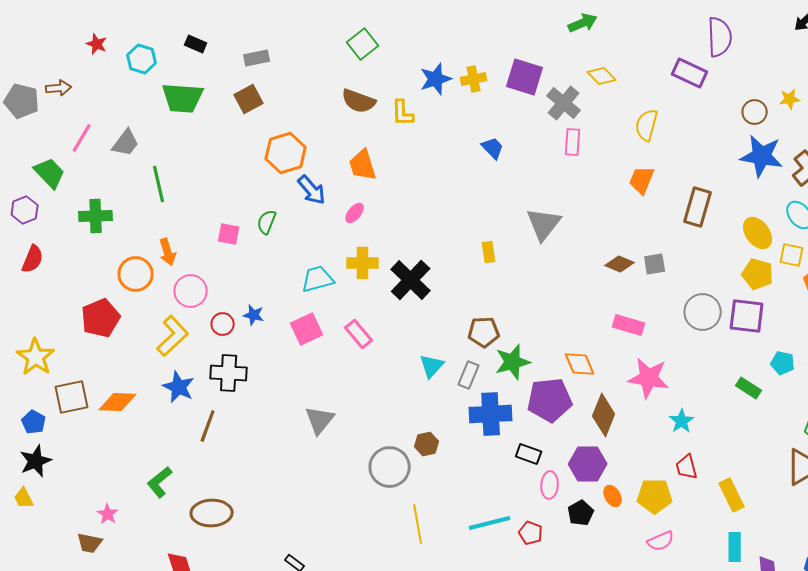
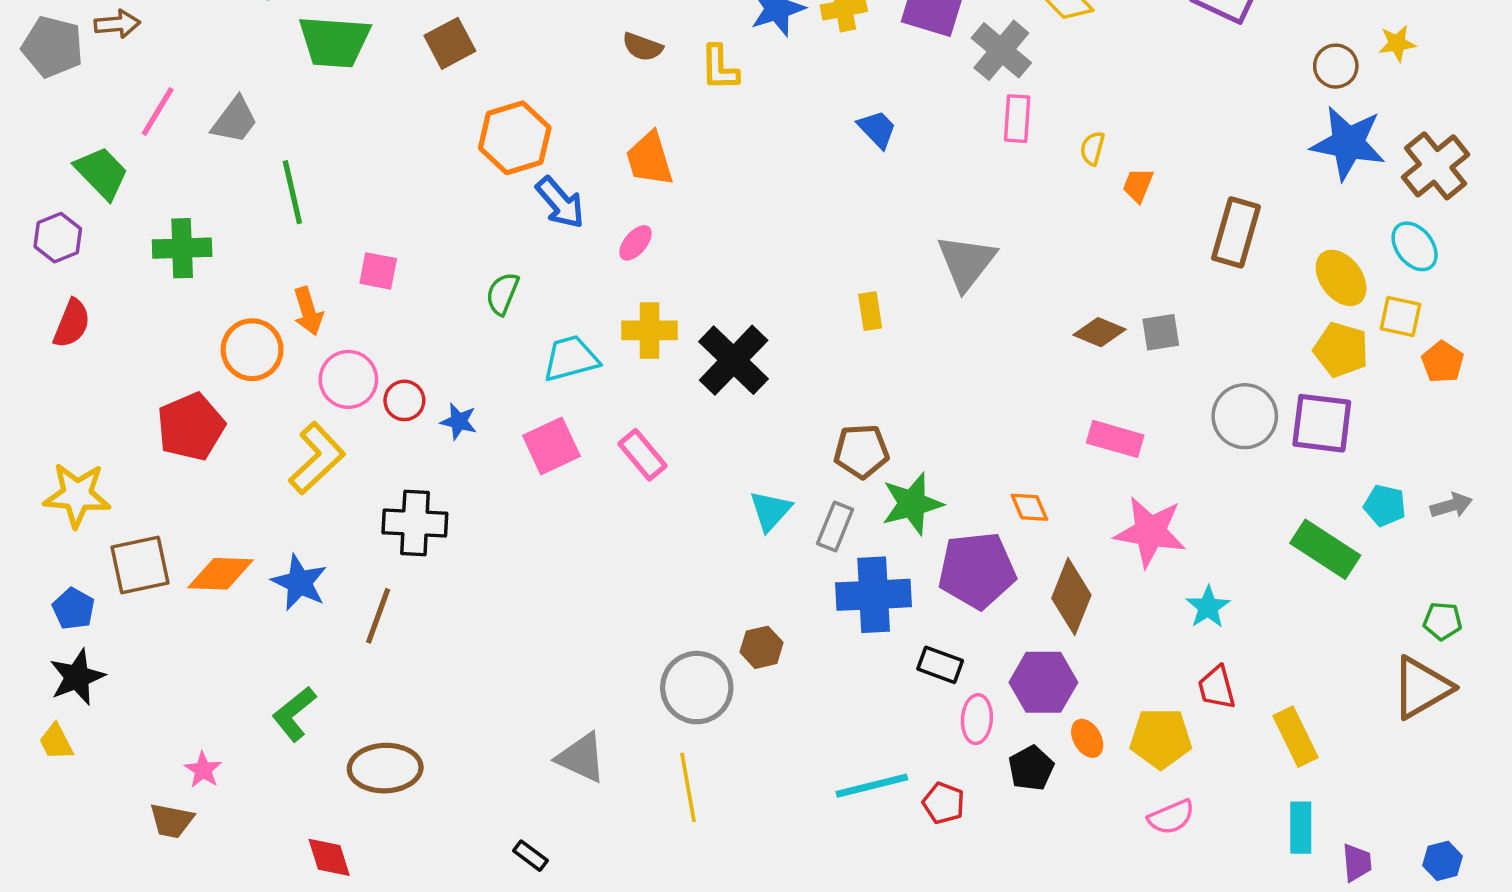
brown semicircle: (359, 101) -> (643, 47), size x0.7
yellow semicircle: (647, 125) -> (1092, 148), moved, size x0.6
orange trapezoid: (642, 180) -> (1138, 185), size x0.7
green semicircle: (267, 222) -> (502, 294), moved
pink square: (229, 234) -> (378, 271), moved
red circle: (223, 324) -> (404, 400), moved
yellow star: (36, 357) -> (77, 495), turned -30
orange diamond: (580, 364) -> (1029, 507), size x0.7
blue star: (179, 387) -> (299, 583), moved
green rectangle: (749, 388) -> (1325, 549), size x1.5
gray triangle: (320, 420) -> (581, 758), moved, turned -44
yellow line: (418, 524) -> (688, 787), moved

